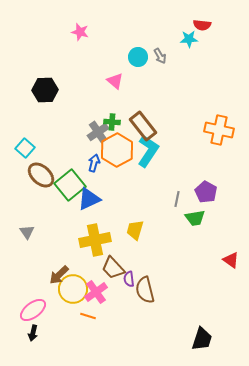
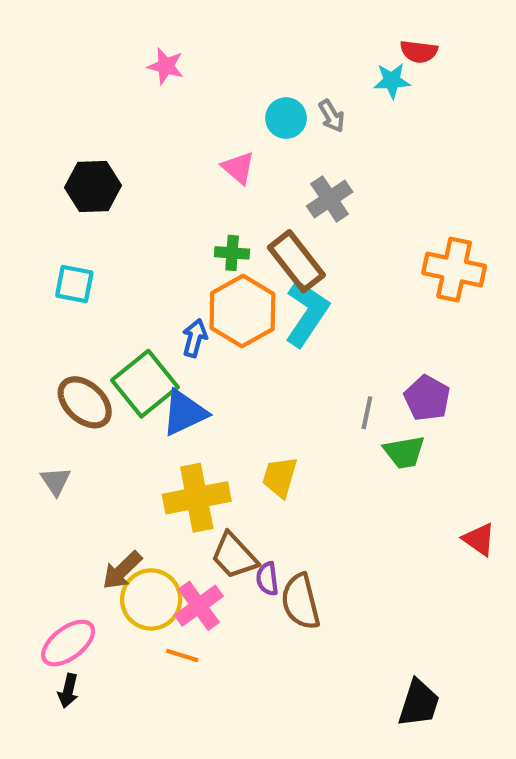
gray cross: (98, 132) -> (330, 199), moved
cyan square: (25, 148) -> (74, 284), moved, turned -30
brown ellipse: (41, 175) -> (85, 402), moved

